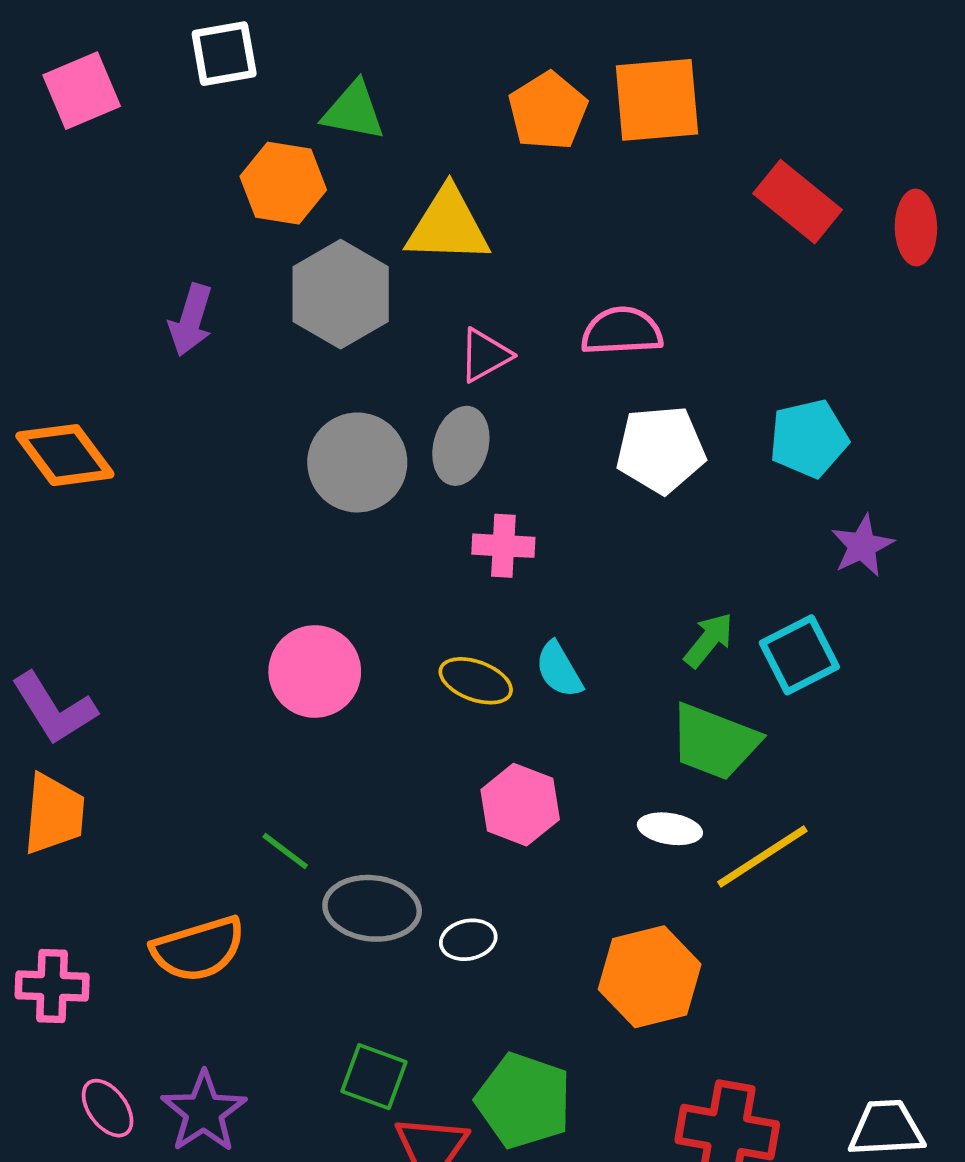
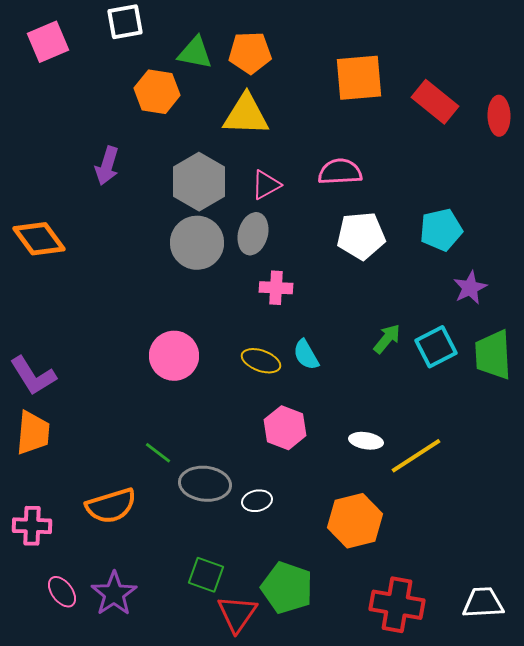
orange square: (657, 100) -> (359, 78), moved
orange pentagon: (548, 111) -> (250, 53), moved, turned 30
gray hexagon: (341, 294) -> (199, 182), moved
green trapezoid: (714, 742) -> (493, 355), moved, turned 66

